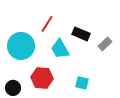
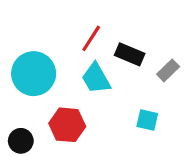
red line: (47, 24) -> (91, 38), moved
cyan square: (82, 83) -> (147, 120), moved

